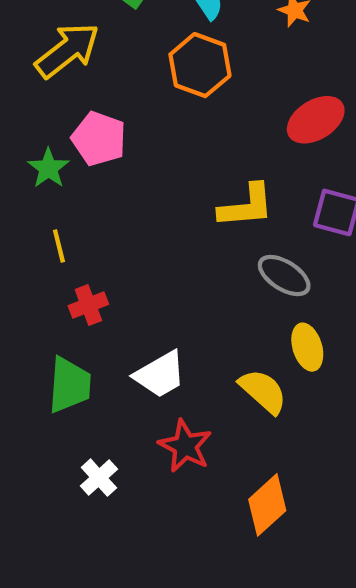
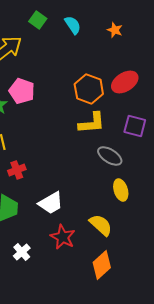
orange hexagon: (200, 65) -> (89, 89), moved
yellow semicircle: (263, 391) -> (101, 225), moved

